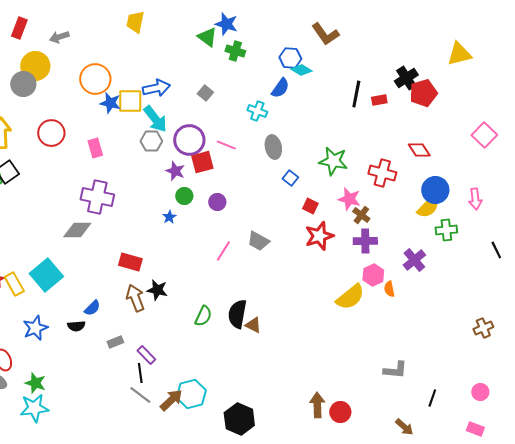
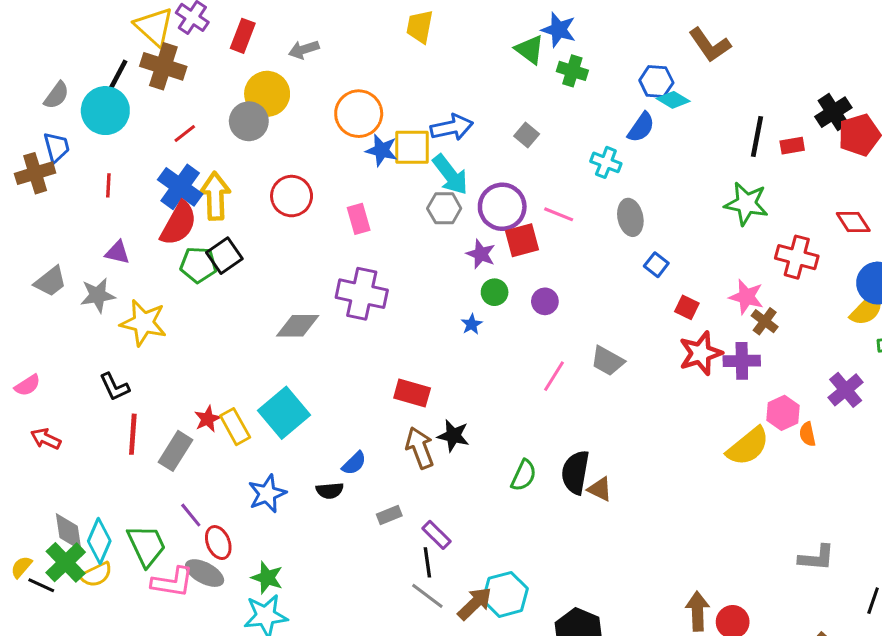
green star: (333, 161) -> (746, 204), moved
gray diamond: (77, 230) -> (298, 326), moved
purple cross: (365, 241) -> (742, 361), moved

